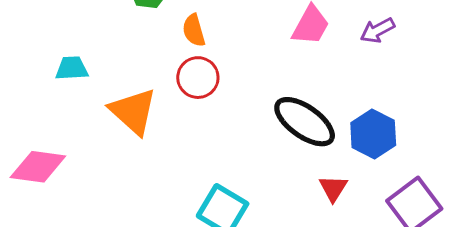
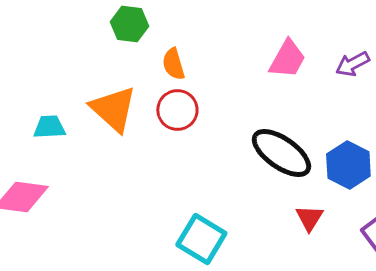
cyan trapezoid: (72, 68) -> (49, 127), moved
orange triangle: (133, 111) -> (113, 109), moved

